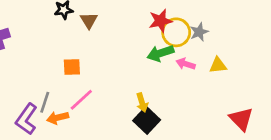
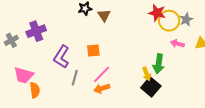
red star: (160, 21) -> (157, 13), turned 30
green arrow: (160, 53) -> (159, 64), moved, turned -60
orange arrow: (58, 118) -> (102, 88), moved
purple L-shape: (26, 119) -> (61, 57), moved

